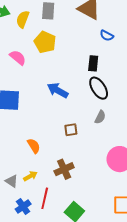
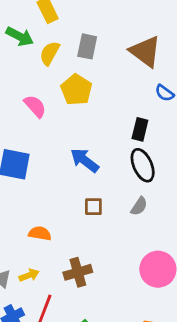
brown square: (71, 130) -> (93, 207), moved
orange semicircle: (34, 146) -> (40, 233), turned -56

